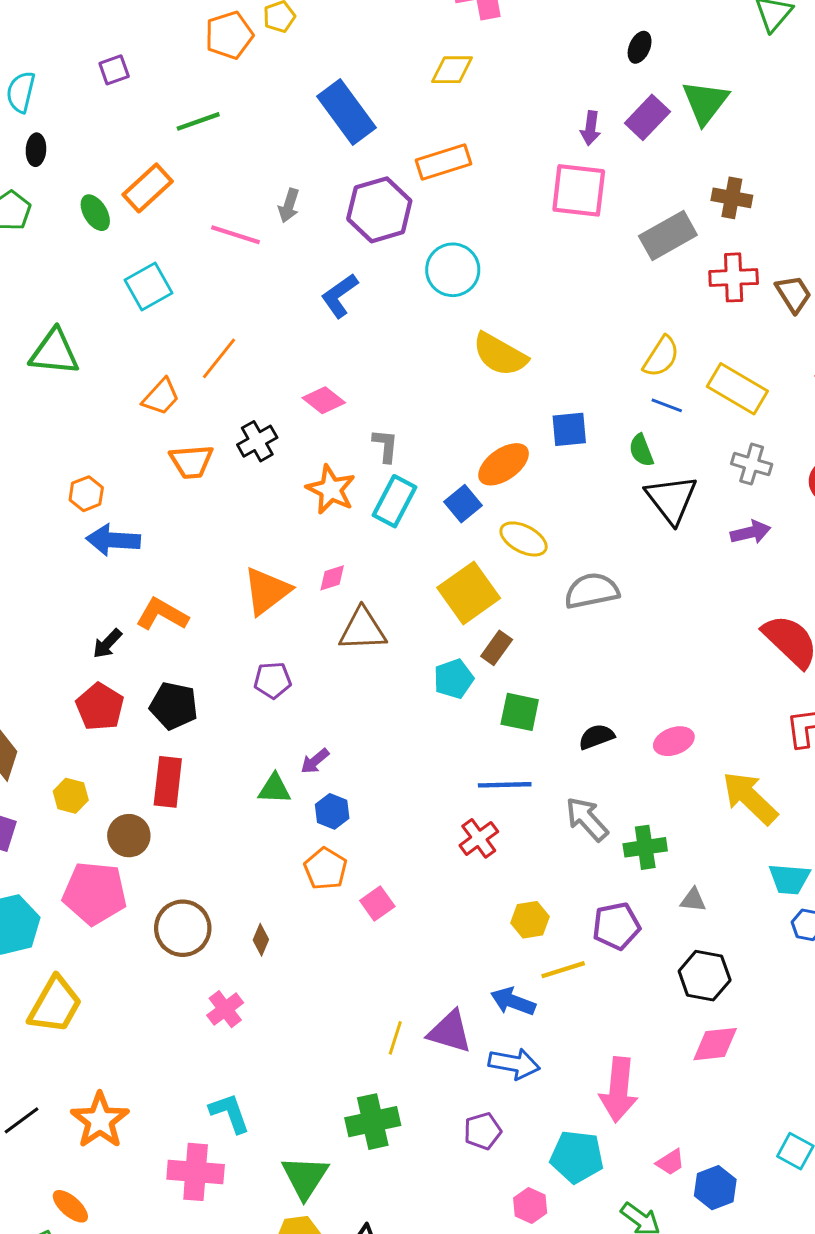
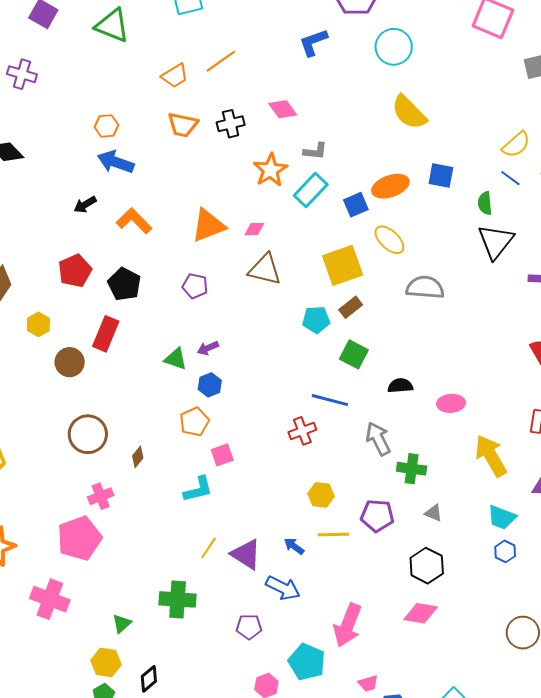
gray L-shape: (385, 446) -> (315, 151), turned 75
black arrow: (107, 644) -> (85, 205), moved
pink pentagon: (95, 893) -> (79, 538), moved, turned 30
blue arrow: (513, 1001) -> (294, 546), size x0.7
cyan L-shape: (230, 1113) -> (198, 489), moved, turned 80
green triangle: (305, 1177) -> (122, 624), size x0.6

